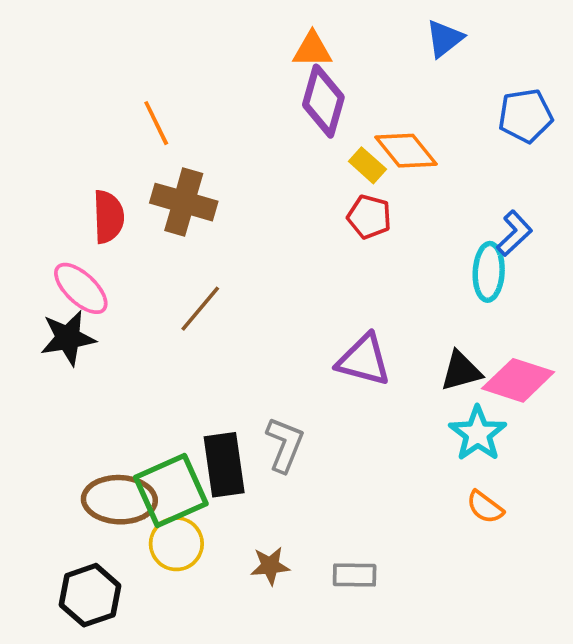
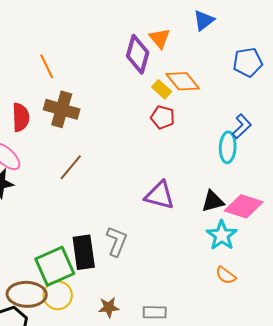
orange triangle: (312, 50) -> (160, 38), moved, turned 50
brown ellipse: (119, 500) -> (27, 294), moved

